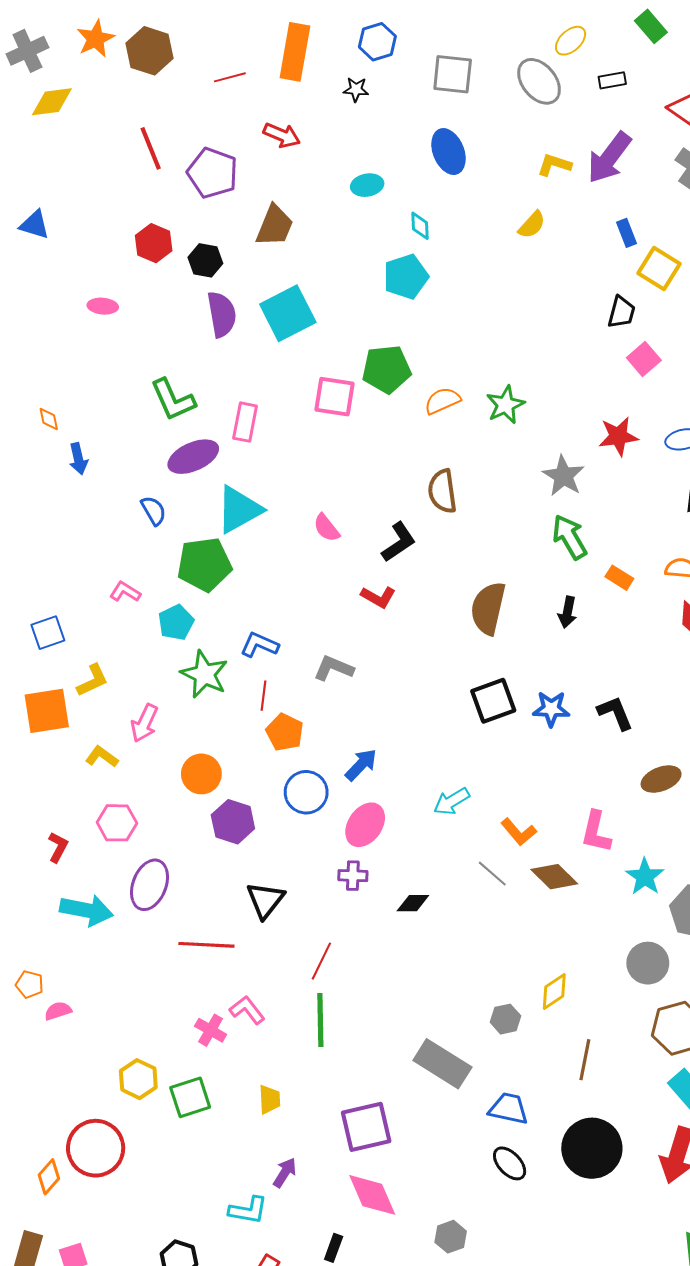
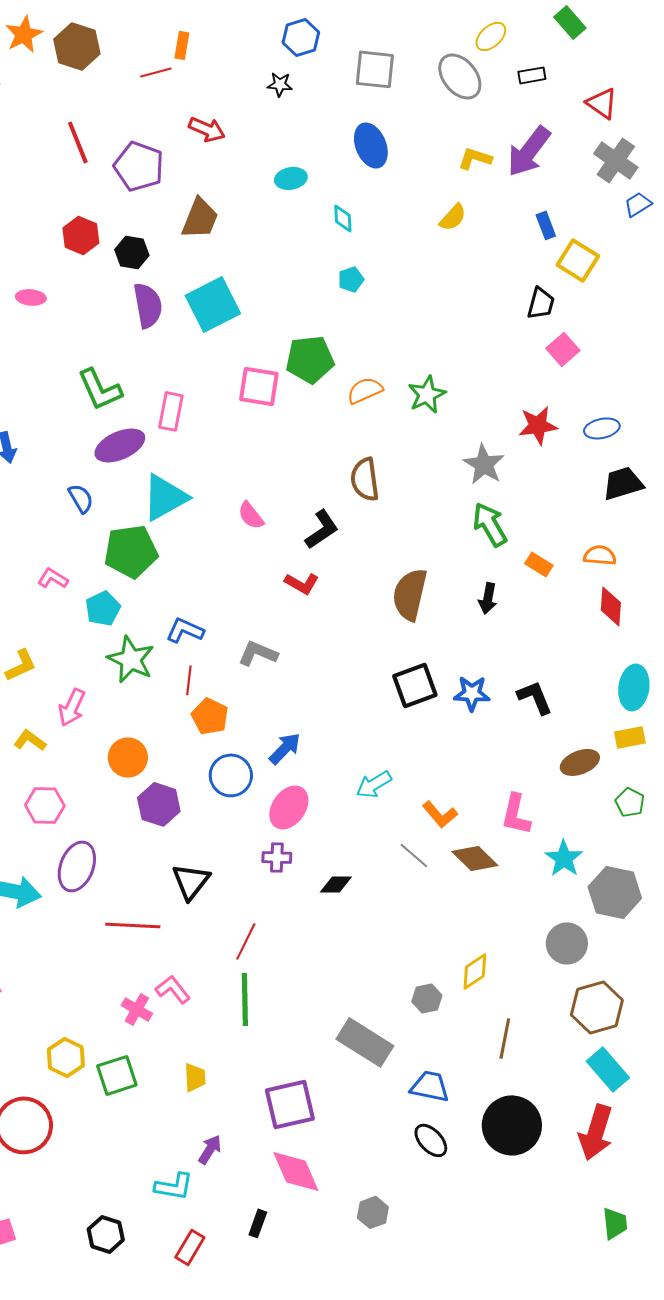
orange rectangle: (295, 52) -> (182, 45), moved, size x0.5
cyan pentagon: (406, 277) -> (351, 279), moved, size x0.6

